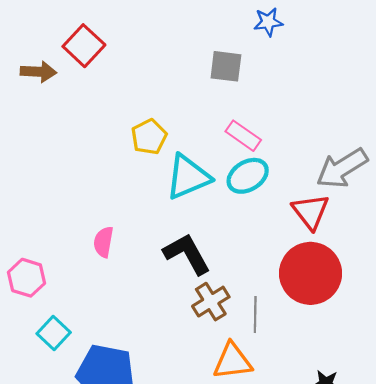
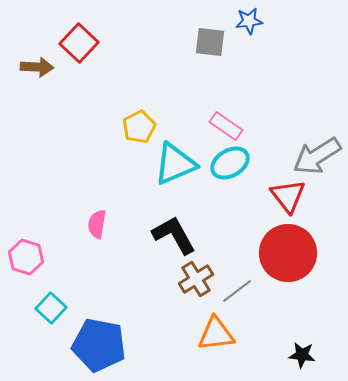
gray square: (226, 66) -> (210, 42), moved
gray line: (255, 315) -> (237, 291), turned 52

